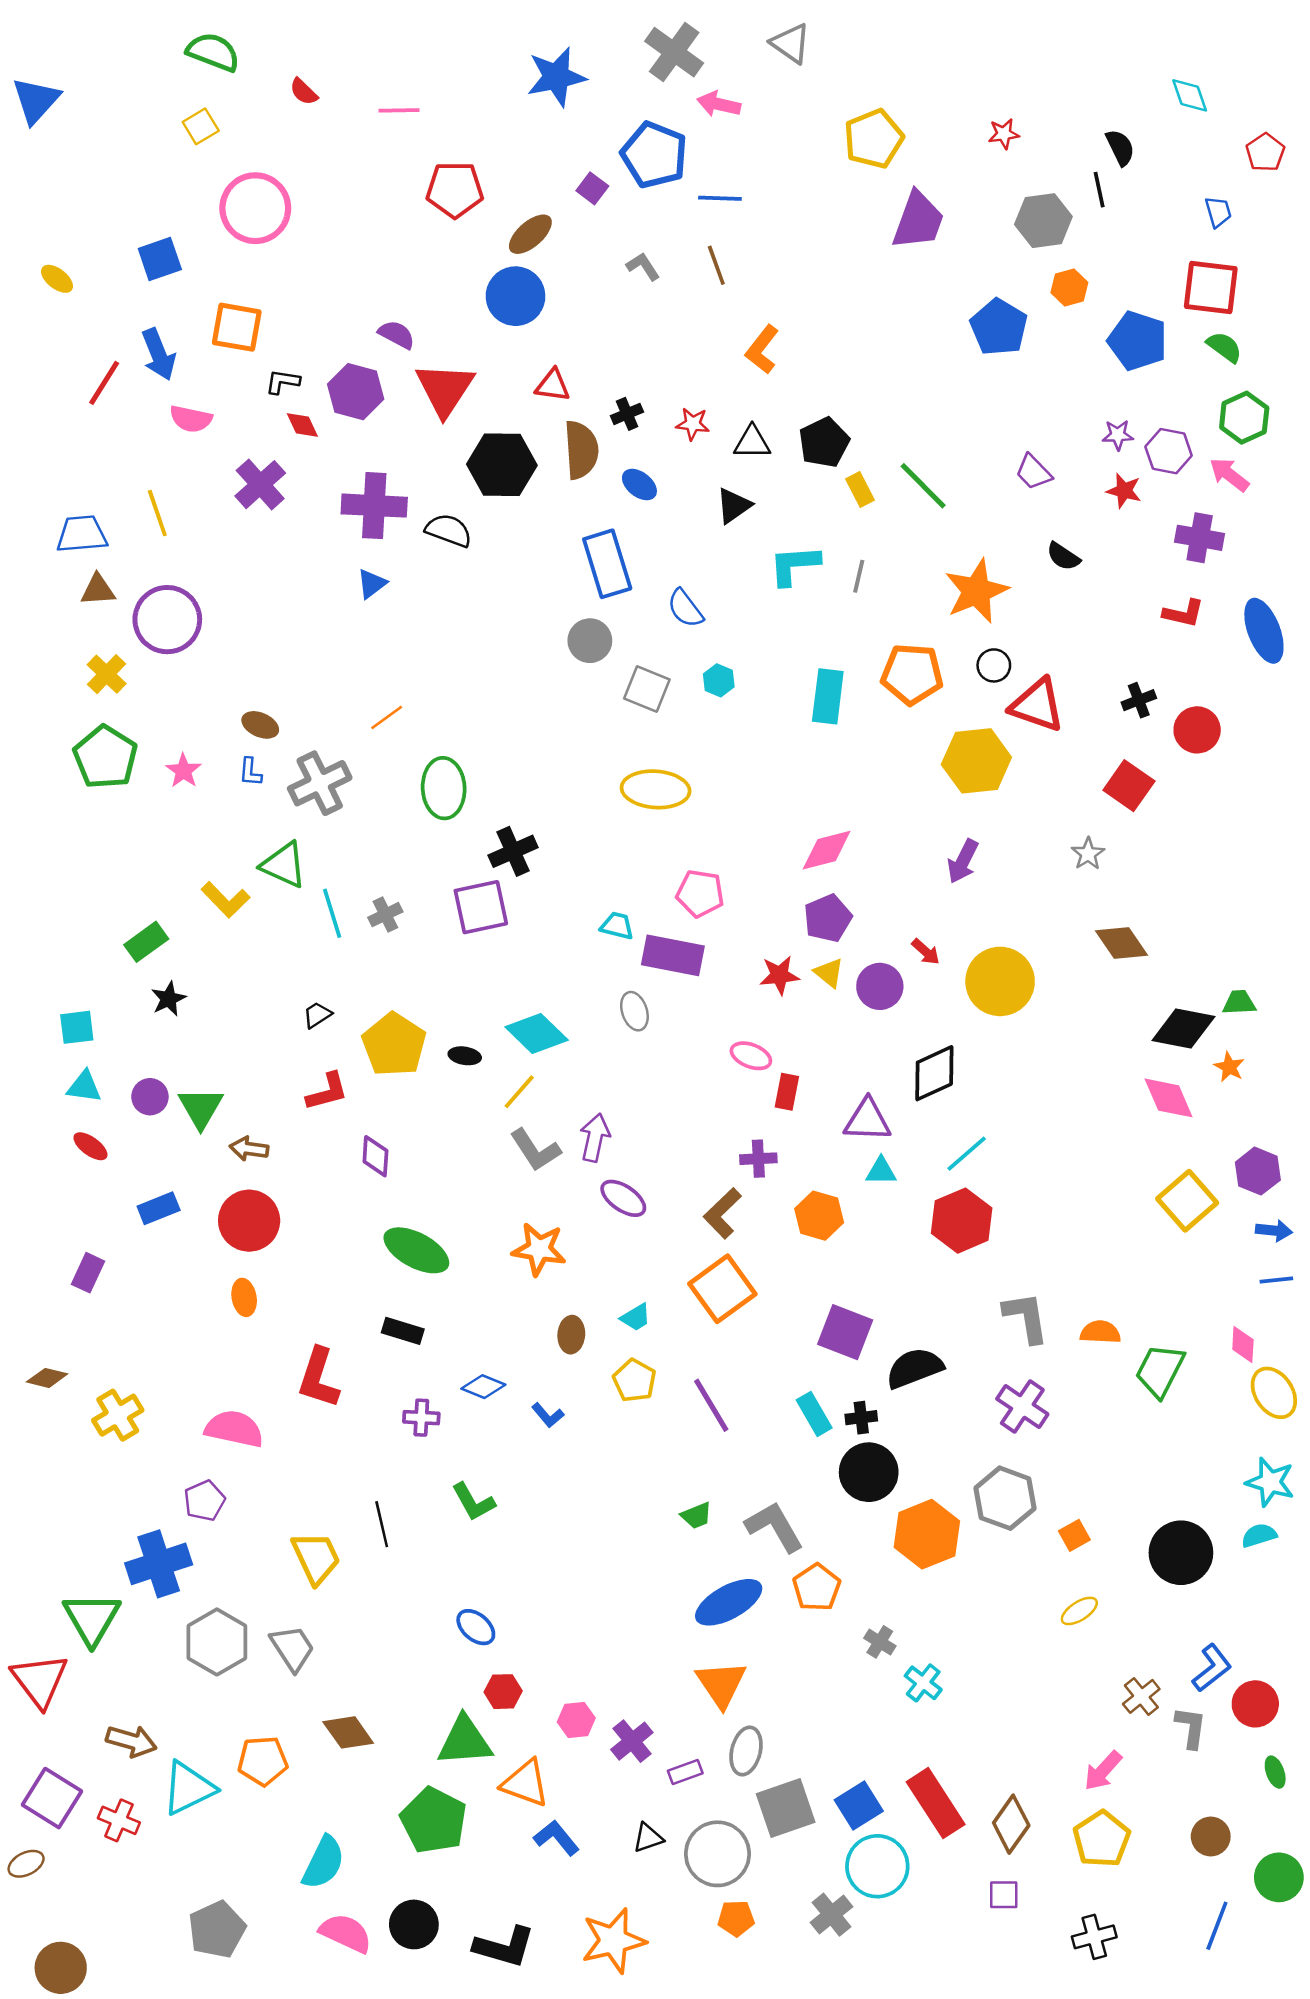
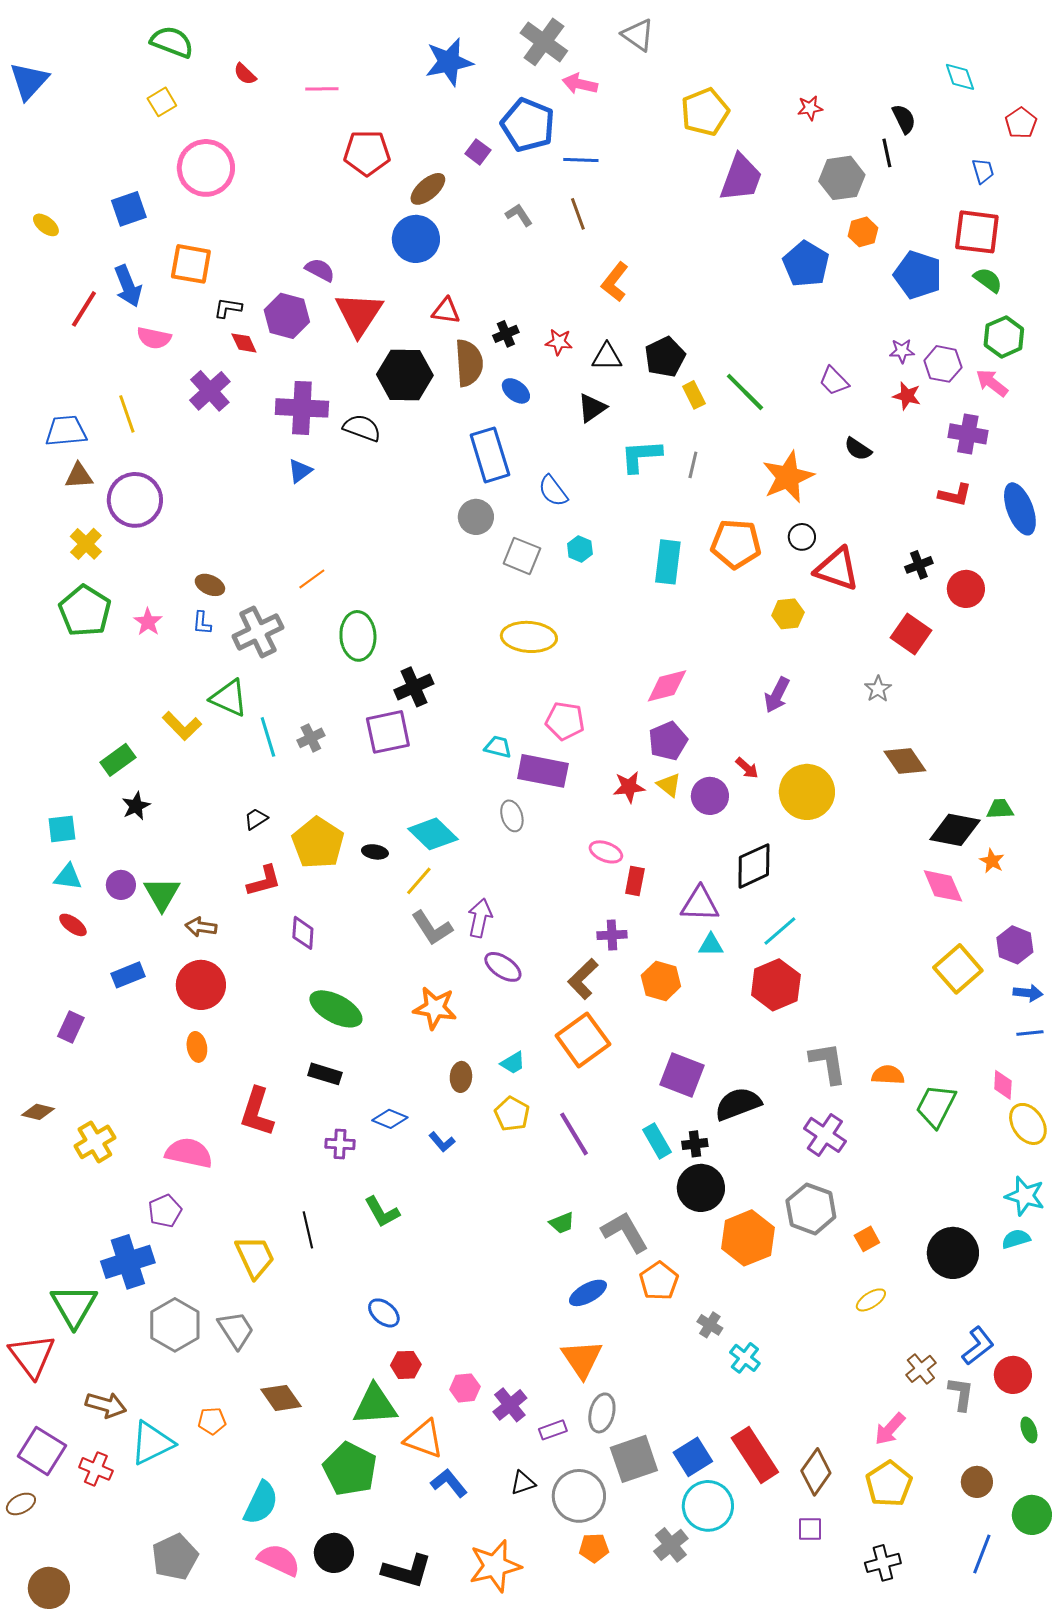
yellow hexagon: (976, 761) -> (788, 614), size x0.6
blue ellipse: (729, 1602) -> (588, 1293), size x0.7
orange pentagon: (263, 1761) -> (212, 1421), size x0.7

